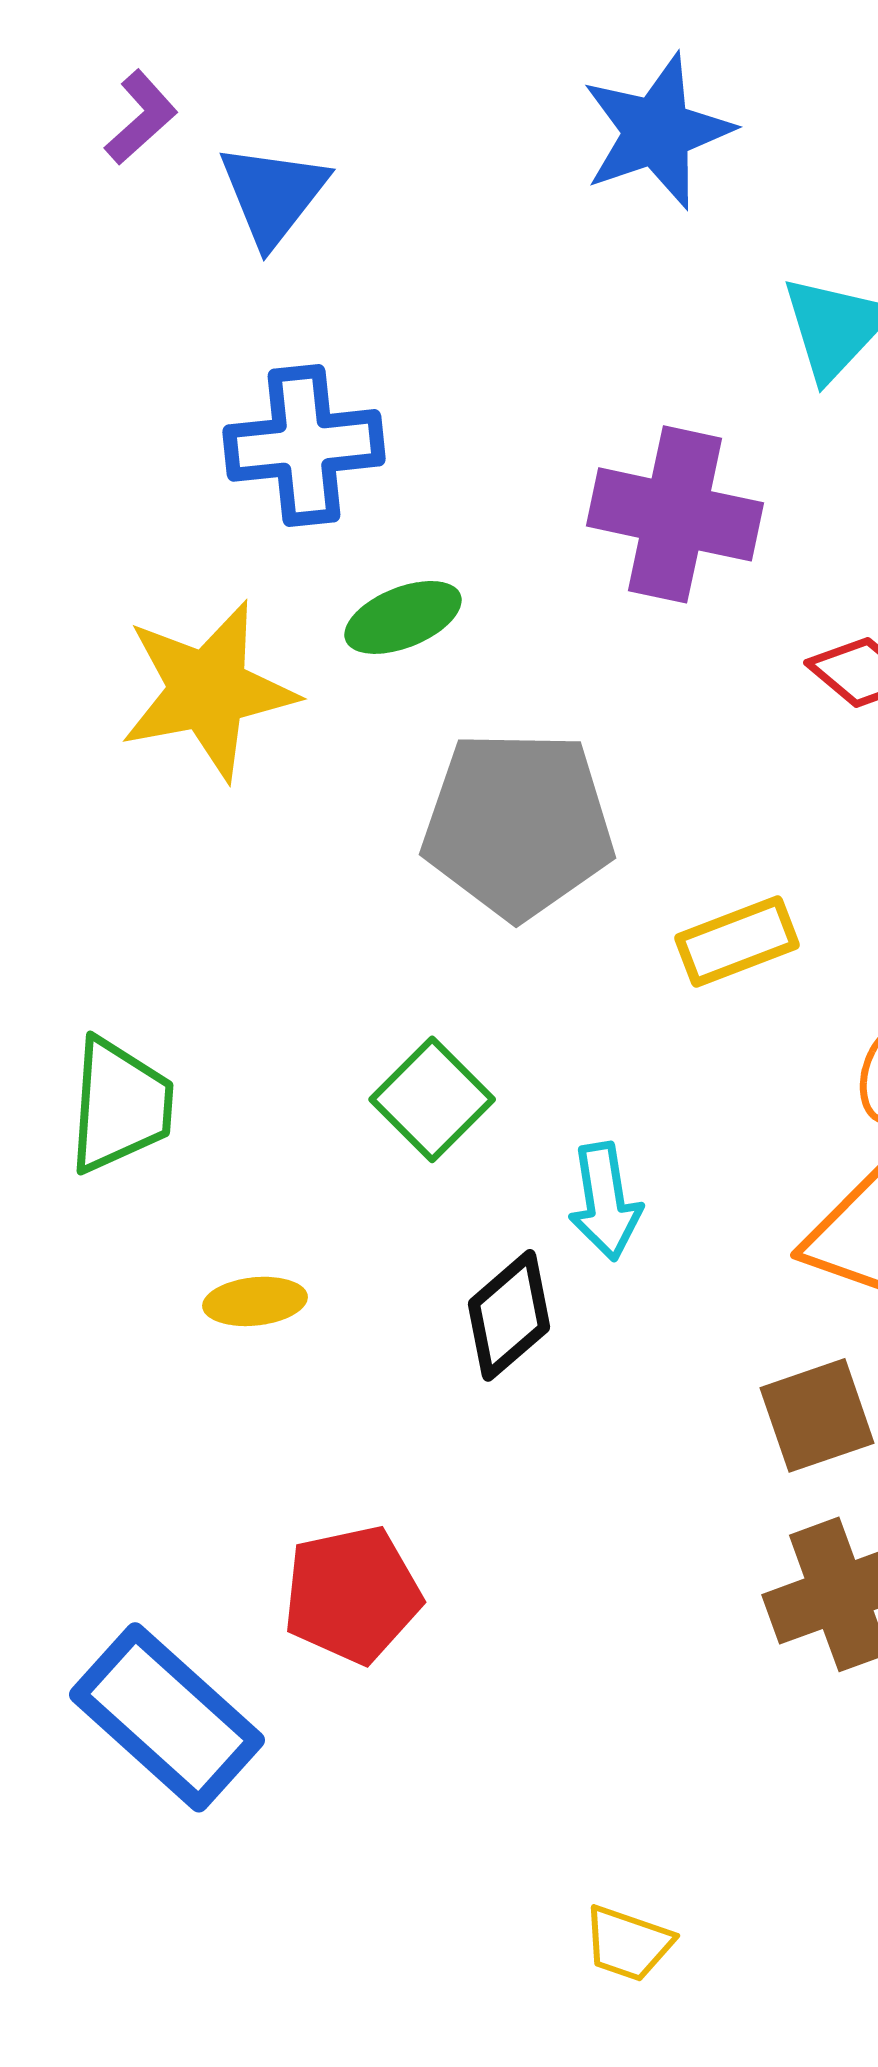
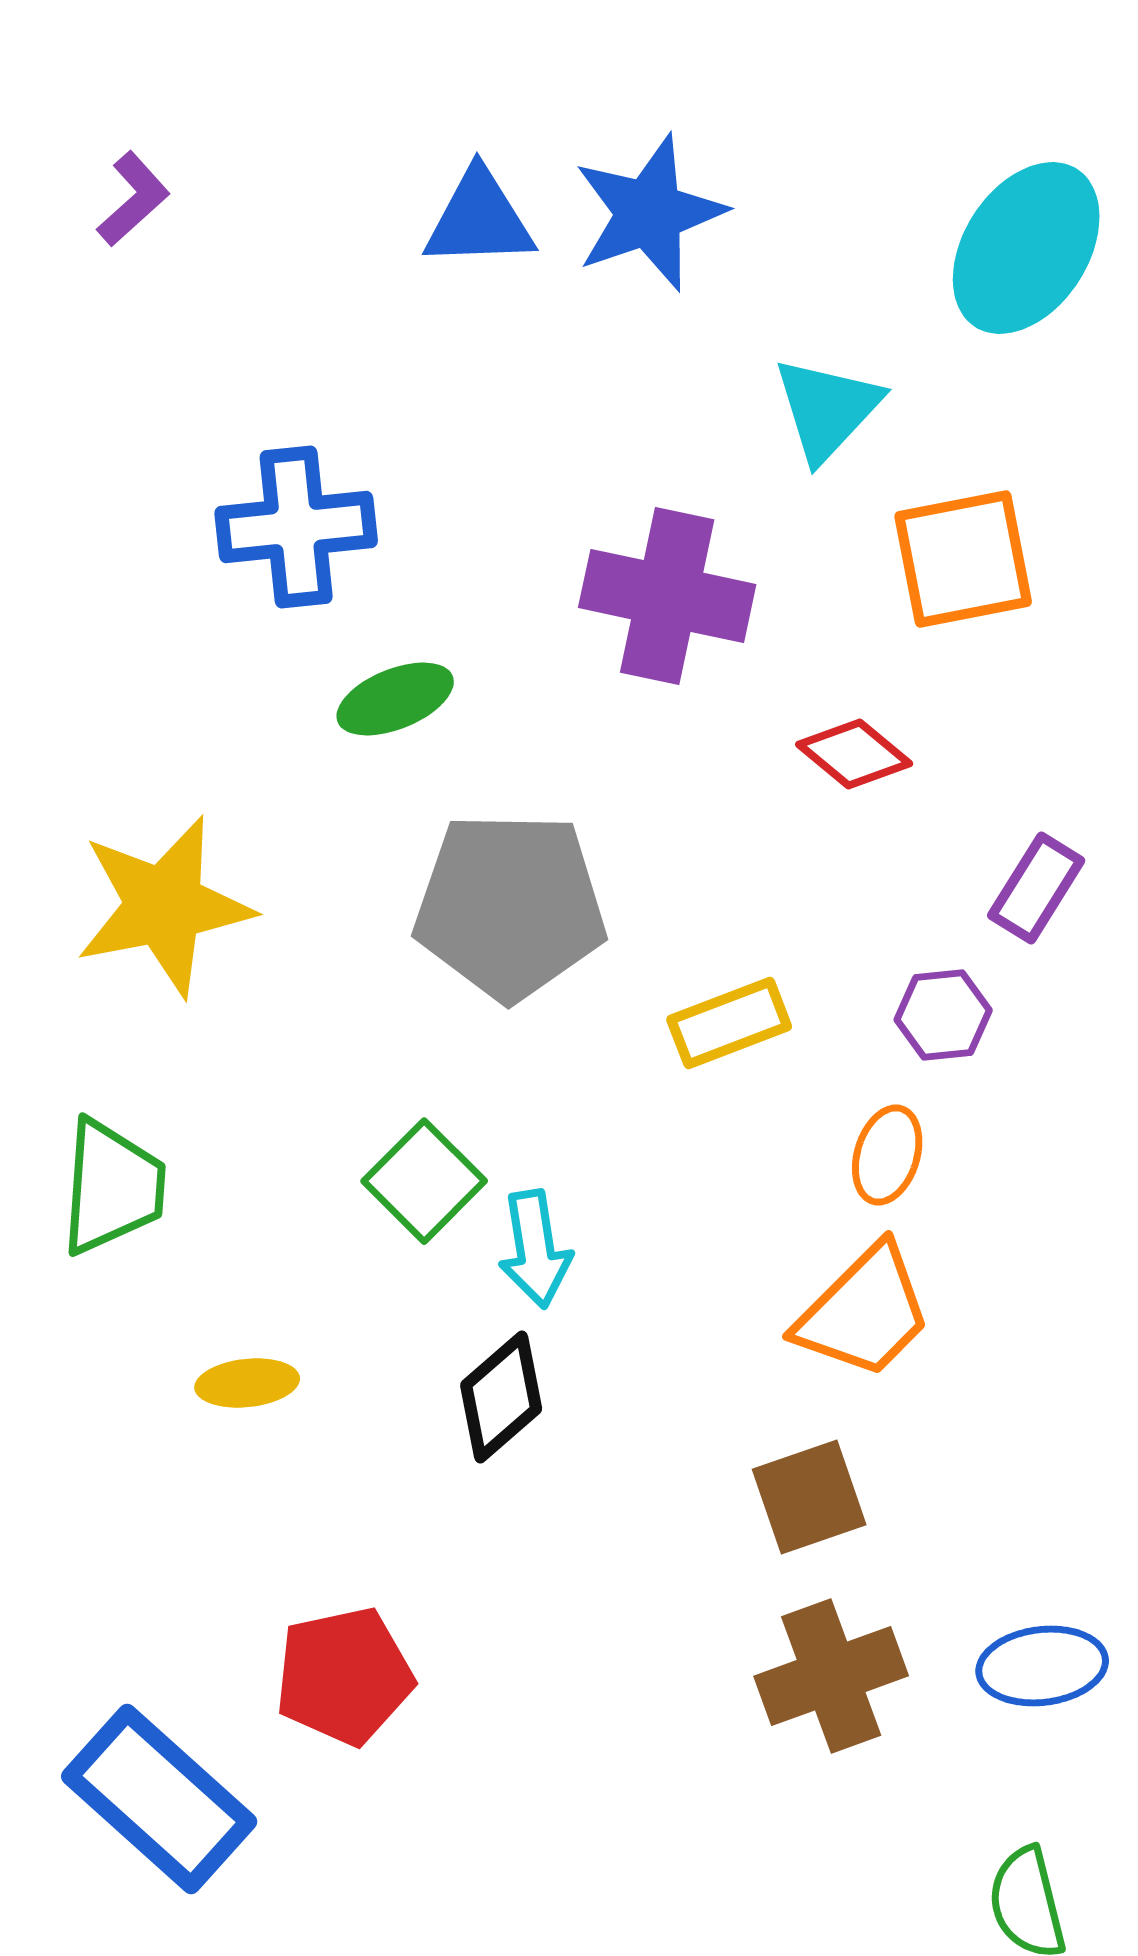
blue triangle: (273, 194) -> (479, 219), moved, turned 50
yellow star: (208, 690) -> (164, 906), moved
cyan arrow: (605, 1201) -> (535, 1249), moved

